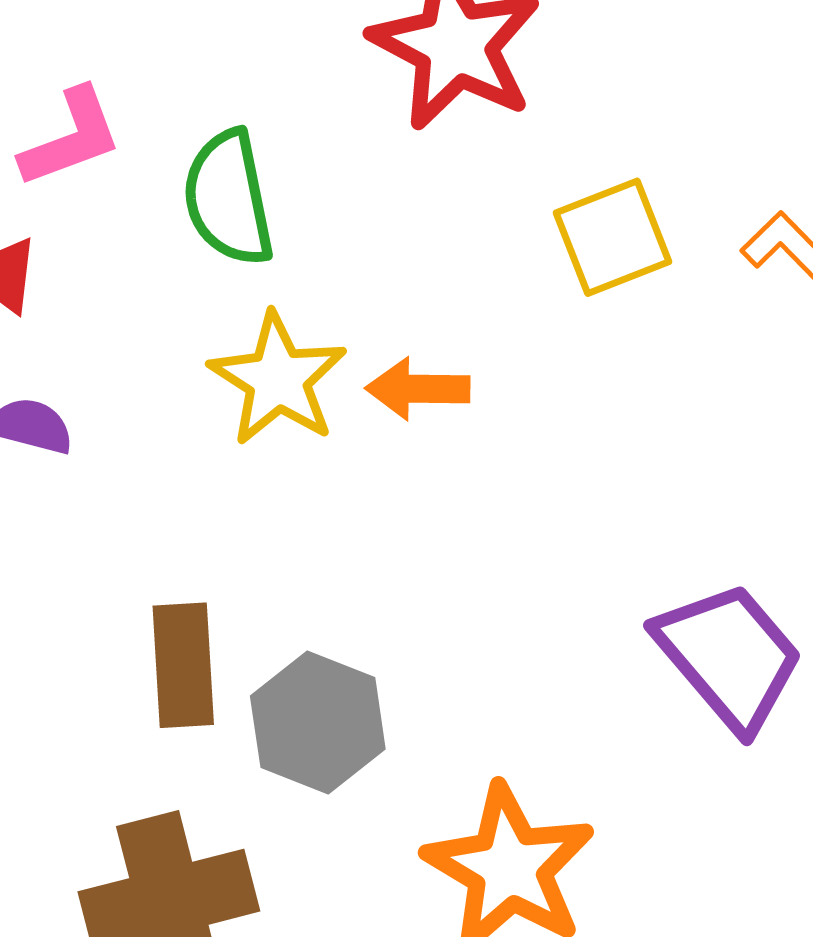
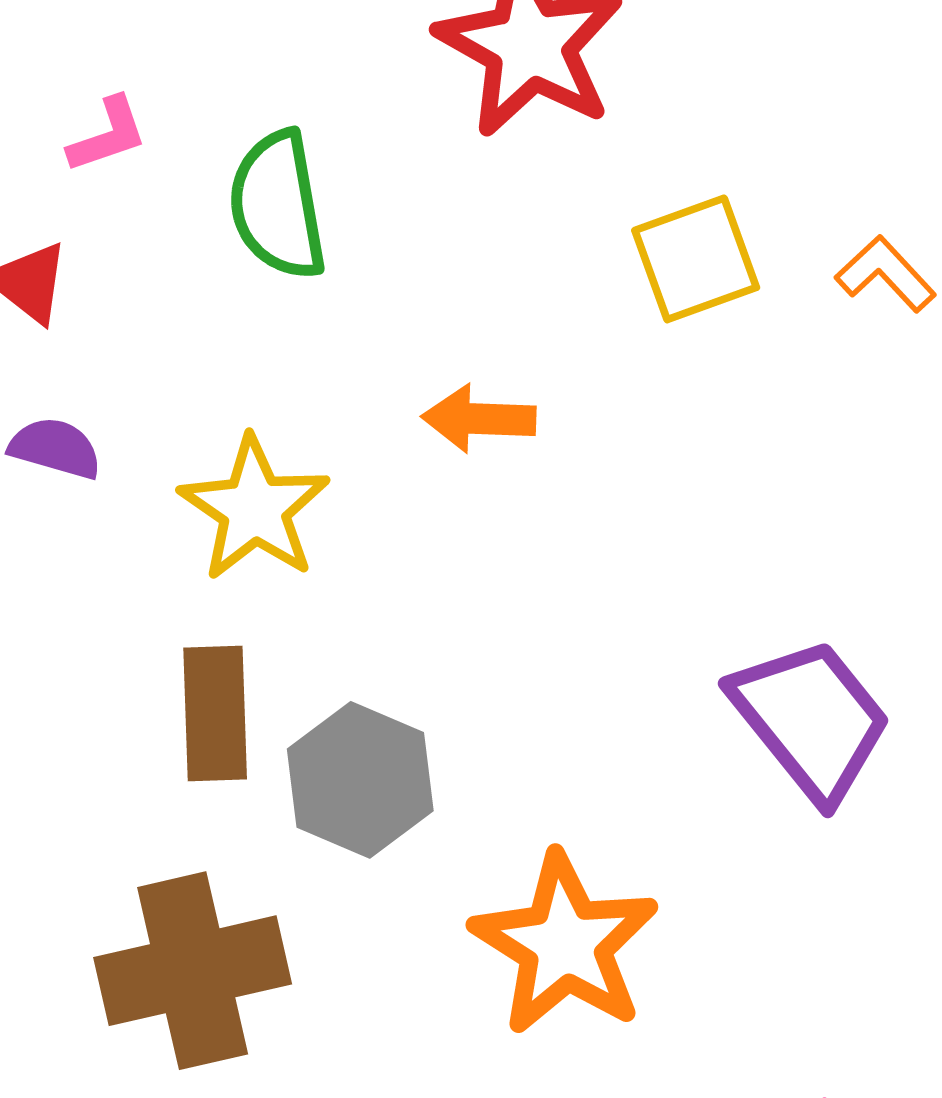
pink L-shape: (71, 138) -> (108, 135), size x0.7
yellow star: (278, 379) -> (254, 509), moved

